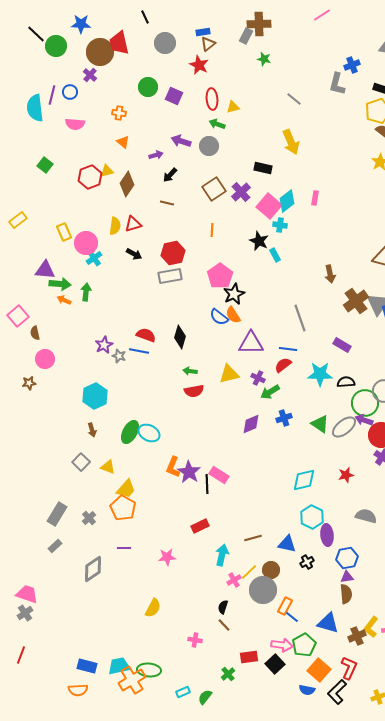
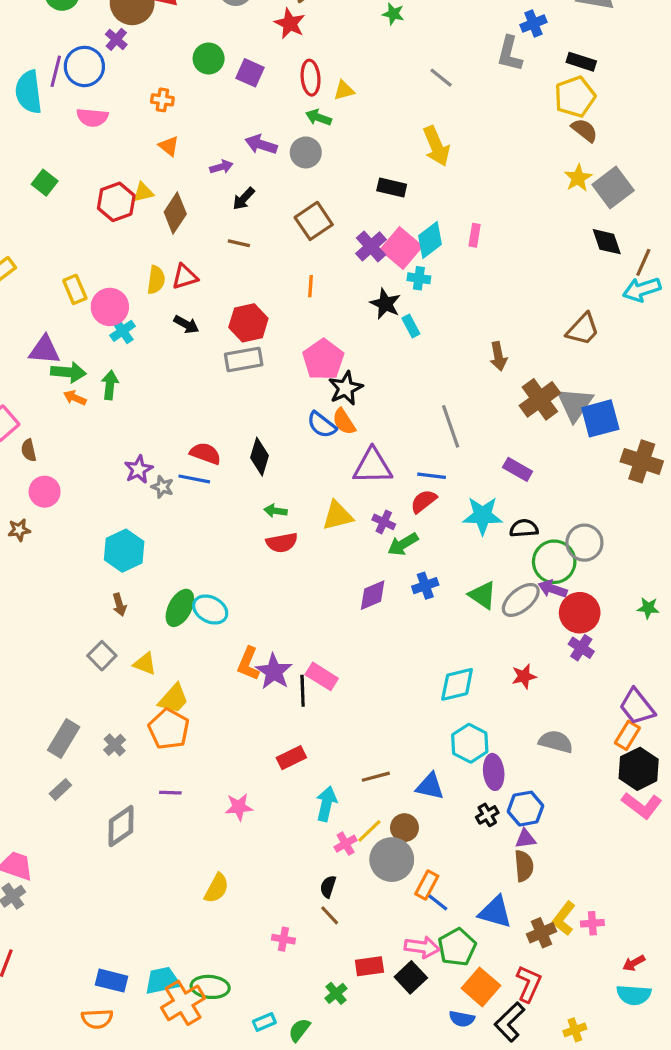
blue circle: (70, 92) -> (84, 66), size x1.6
purple cross: (241, 192) -> (371, 246), moved
black cross: (307, 562) -> (487, 815), moved

